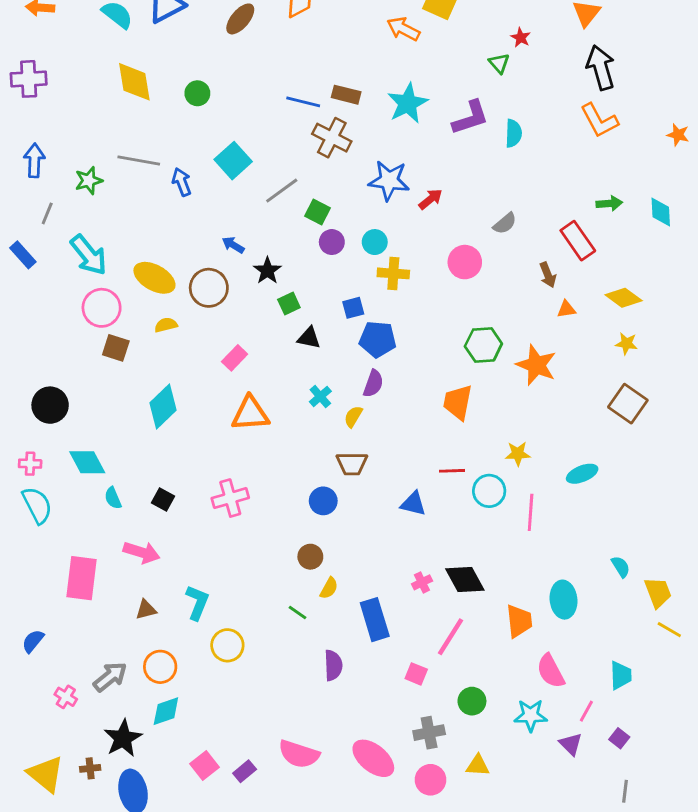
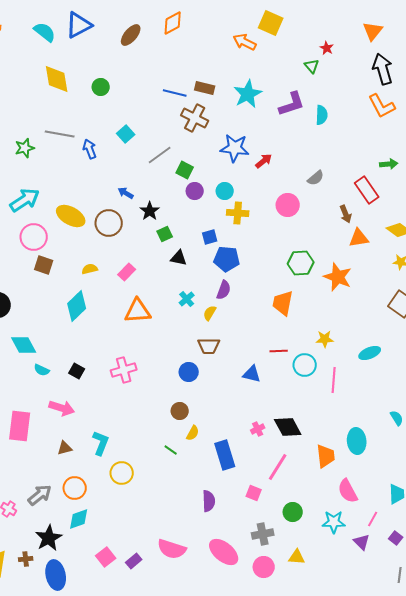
cyan square: (233, 161) -> (126, 134), size x0.7
cyan arrow: (89, 255) -> (25, 200), turned -84
orange triangle: (566, 309) -> (359, 238), size x1.5
yellow semicircle: (166, 325) -> (90, 269), moved
cyan semicircle: (113, 498) -> (42, 370), turned -42
purple semicircle: (333, 665) -> (209, 501), moved

